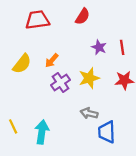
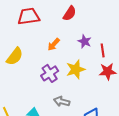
red line: (122, 47) -> (103, 50), moved
orange arrow: (52, 60) -> (54, 44), moved
gray arrow: (89, 113) -> (62, 101), moved

